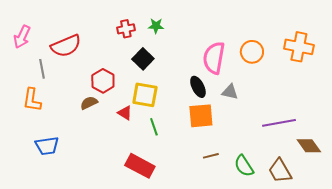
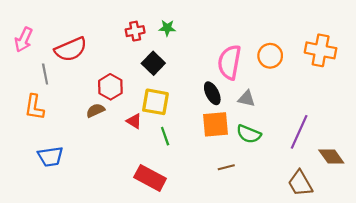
purple line: (279, 123) -> (299, 132), turned -56
green semicircle: (244, 166) -> (249, 134), moved, turned -35

